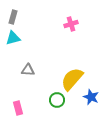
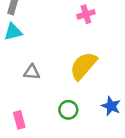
yellow semicircle: (72, 79) -> (83, 66), moved

